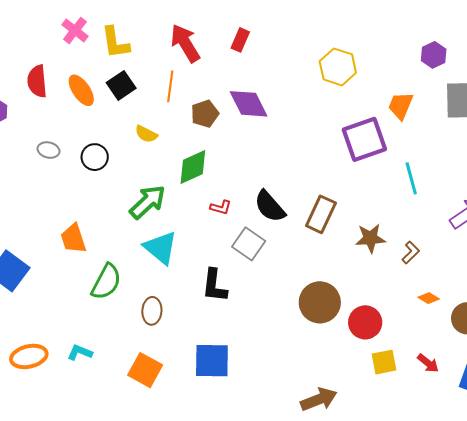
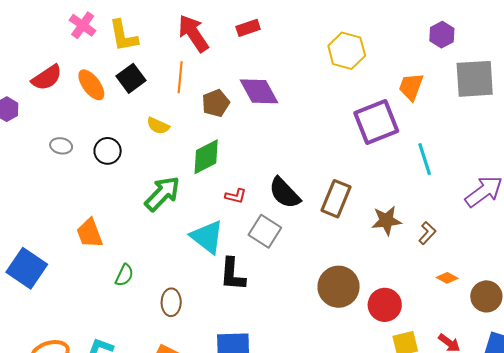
red rectangle: (240, 40) -> (248, 28), turned 50
red semicircle: (37, 81) -> (47, 78), turned -116
cyan triangle: (161, 248) -> (207, 237), moved
green semicircle: (106, 282) -> (124, 275), size x0.6

